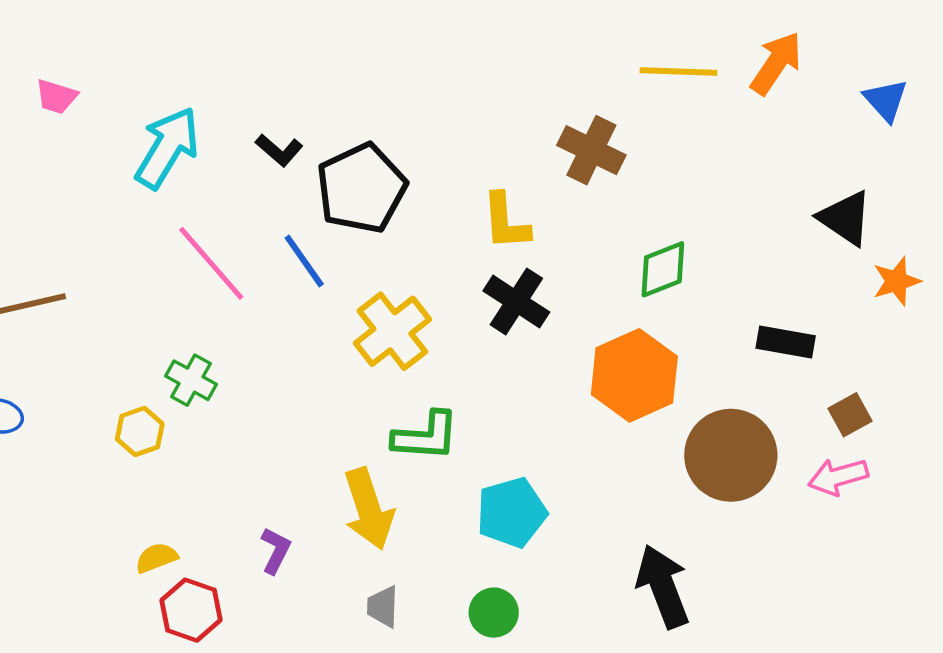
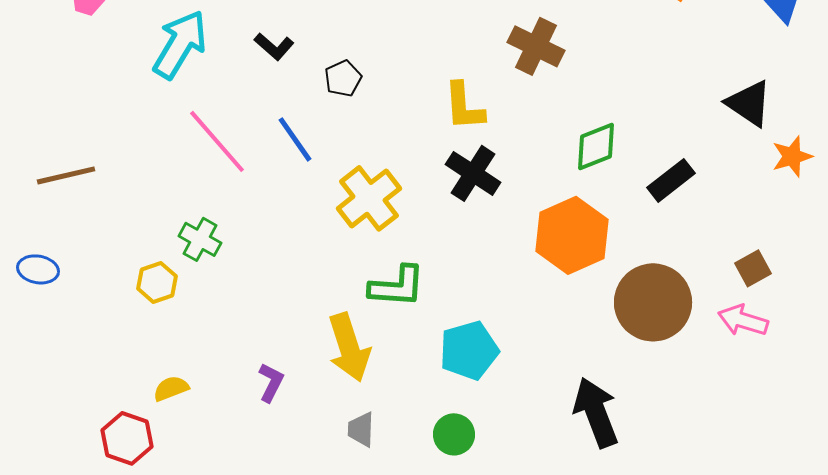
black pentagon: (361, 188) -> (343, 78), size x0.5
black rectangle: (786, 342) -> (671, 180), moved, turned -48
pink arrow: (838, 477) -> (743, 320), turned 33
red hexagon: (191, 610) -> (127, 438), moved

